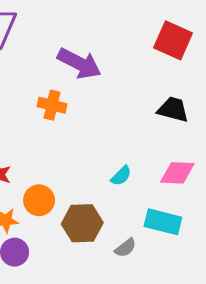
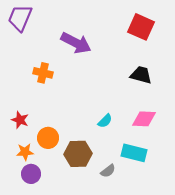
orange cross: (52, 105) -> (43, 73), moved

